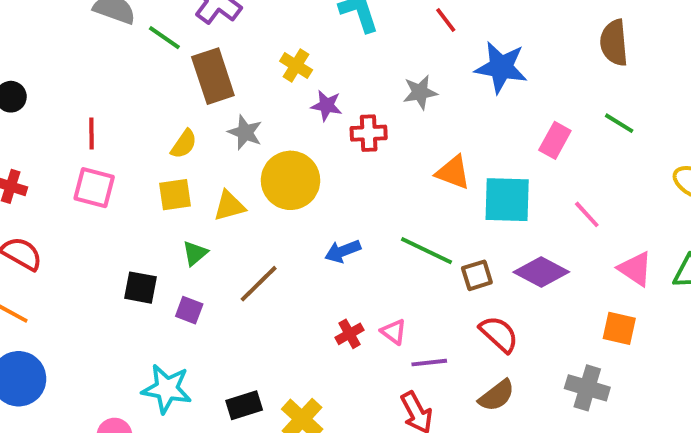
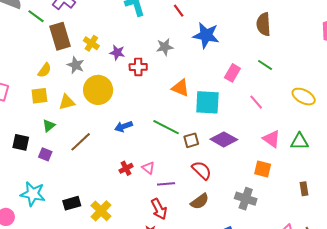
yellow cross: (296, 66) -> (91, 43), moved
pink line: (587, 214) -> (256, 102), moved

